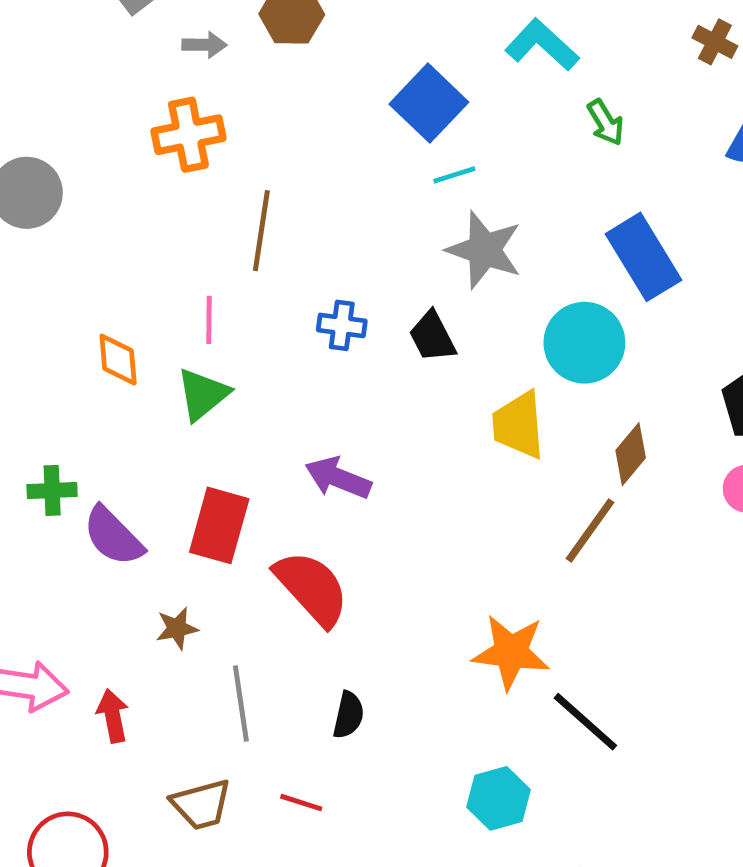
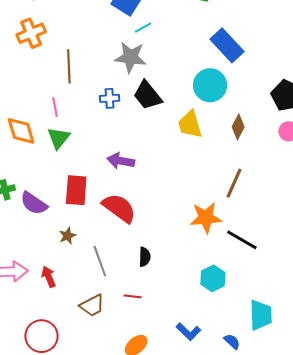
gray star: (484, 250) -> (130, 57), moved
black trapezoid: (432, 337) -> (147, 95), size x1.4
orange diamond: (118, 360) -> (21, 131), size x1.4
brown line: (590, 531) -> (234, 183), moved

